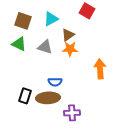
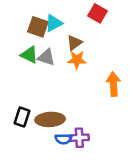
brown square: (23, 21) -> (38, 27), moved
green triangle: (19, 44) -> (29, 55), moved
blue semicircle: (55, 82) -> (63, 139), moved

